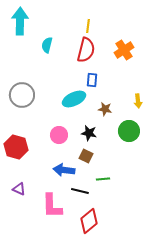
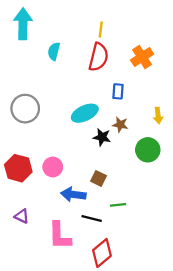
blue rectangle: (92, 80) -> (118, 91), moved
black star: (89, 133) -> (102, 137), moved
pink circle: (59, 135) -> (53, 167), moved

